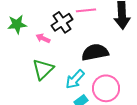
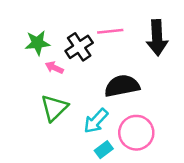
green star: (17, 24) -> (37, 43), moved

